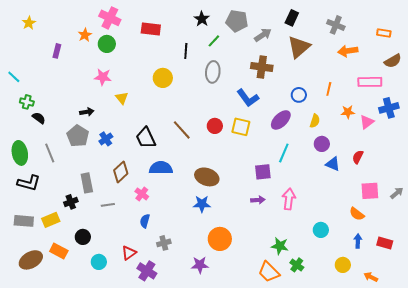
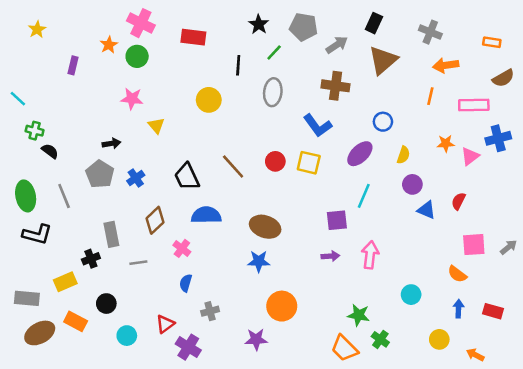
orange line: (329, 89) -> (430, 96), moved
gray rectangle: (24, 221) -> (27, 298), moved

